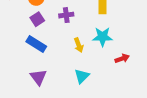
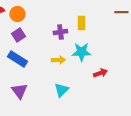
purple cross: (66, 15) -> (60, 32), moved
yellow arrow: (79, 45) -> (58, 60), turned -72

